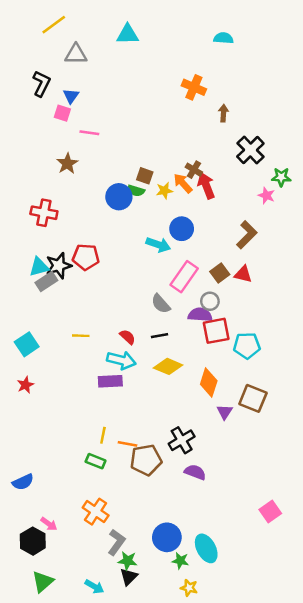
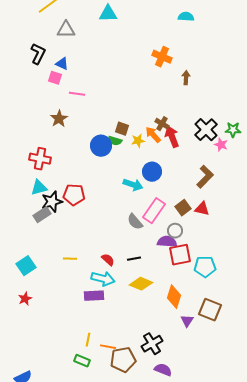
blue triangle: (71, 96) -> (62, 64), turned -40
black cross: (250, 150) -> (206, 130), moved
cyan triangle: (39, 267) -> (39, 188), moved
gray semicircle: (161, 304) -> (135, 222), moved

